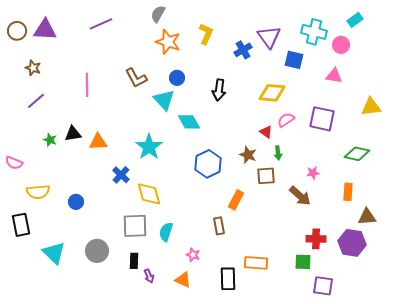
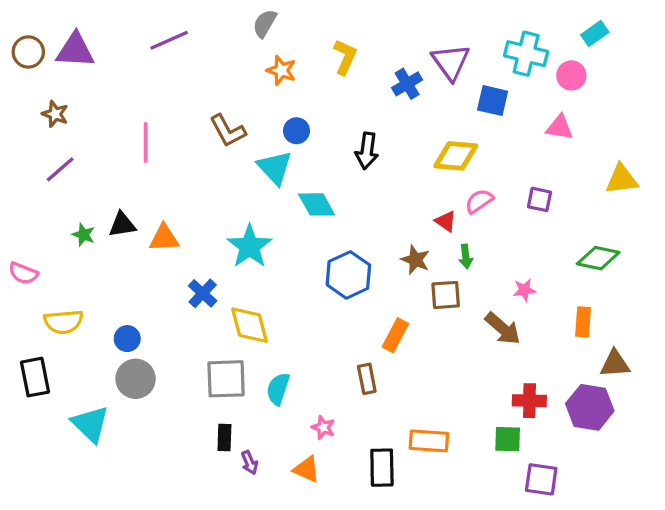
orange star: (168, 42) -> (281, 70), size x0.7
purple square: (322, 119) -> (539, 199), size x0.6
gray circle: (97, 251) -> (136, 379), moved

